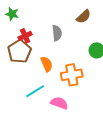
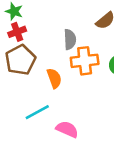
red cross: (25, 36) -> (17, 32), moved
orange cross: (72, 75) -> (85, 61), moved

